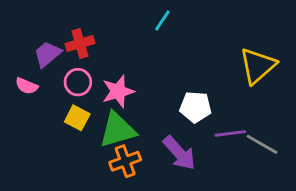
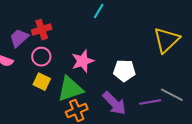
pink star: (118, 91) -> (83, 61), moved
purple line: (230, 133) -> (150, 102), moved

